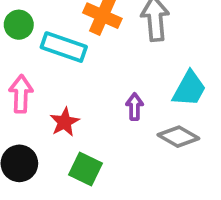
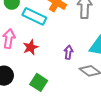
red star: (65, 122) -> (31, 47), moved

